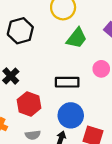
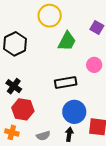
red hexagon: (29, 104) -> (23, 109), moved

